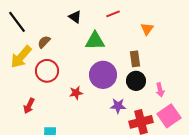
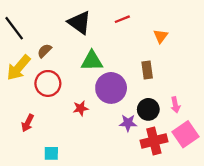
black triangle: (75, 17) -> (79, 23), size x1.6
green triangle: (95, 41) -> (92, 61), moved
black circle: (136, 81) -> (148, 109), moved

